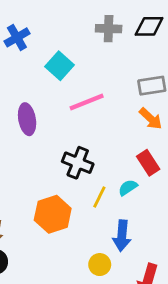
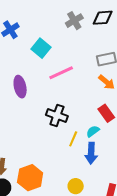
gray cross: (109, 29) -> (74, 21), turned -30
orange hexagon: (53, 214) -> (30, 178), moved
blue arrow: (122, 236) -> (91, 153), moved

